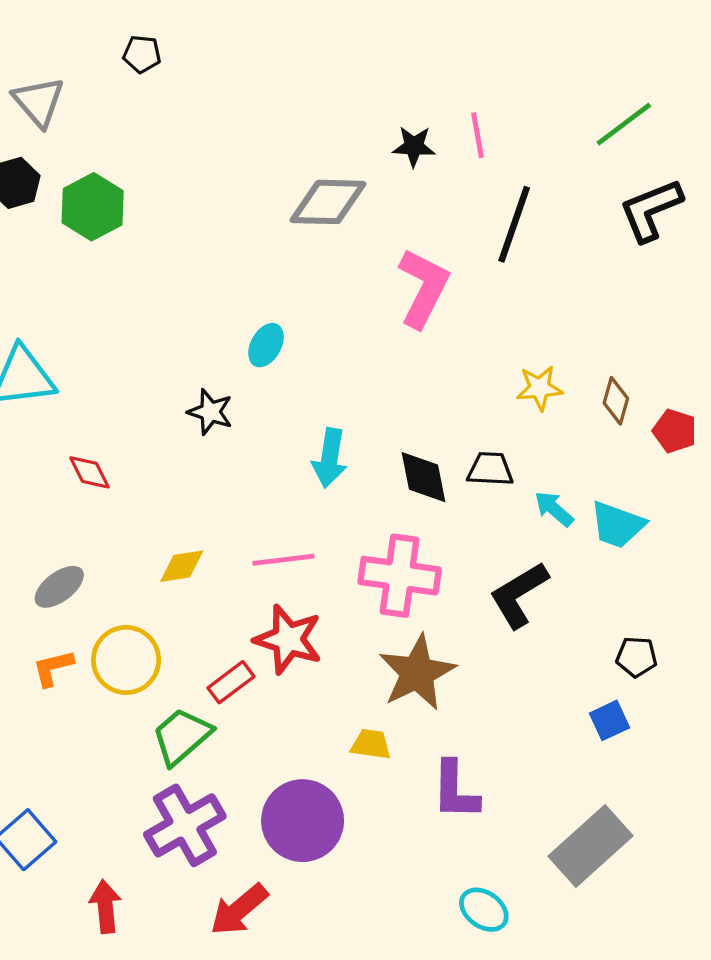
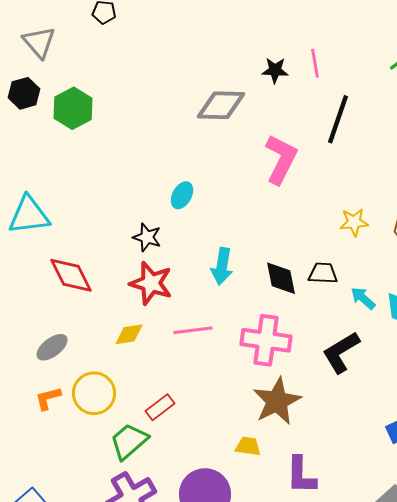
red diamond: (89, 472) -> (71, 275), size x1.6
red star: (288, 639) -> (151, 283), moved

